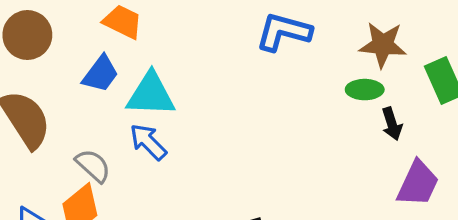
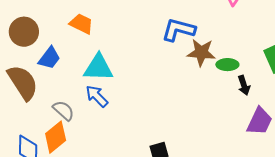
brown star: (383, 45) -> (201, 52), moved
blue trapezoid: (101, 74) -> (49, 58), moved

